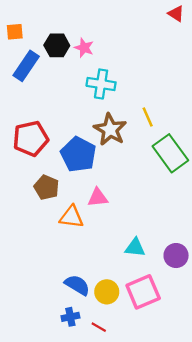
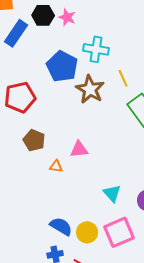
cyan cross: (101, 84) -> (96, 49), moved
blue pentagon: (78, 154) -> (62, 66), moved
orange triangle: (72, 217) -> (56, 166), size x0.6
cyan triangle: (135, 248) -> (112, 193), turned 42

